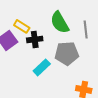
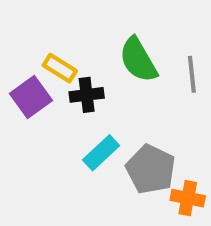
gray pentagon: (67, 53) -> (151, 169), moved, turned 30

